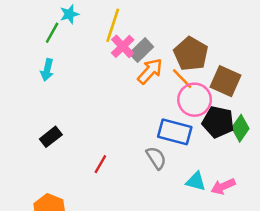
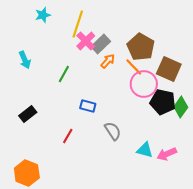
green line: (52, 33) -> (64, 74), moved
cyan arrow: (47, 70) -> (25, 60), turned -36
orange arrow: (150, 71) -> (108, 61), size x0.7
blue rectangle: (175, 132) -> (88, 106), moved, size x0.6

